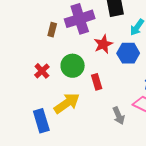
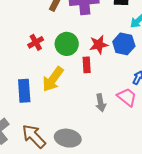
red star: (103, 44) -> (99, 45), moved
yellow arrow: (67, 103) -> (53, 79), turned 148

